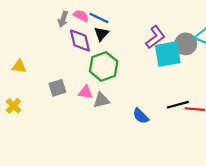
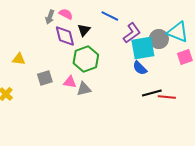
blue line: (99, 18) -> (110, 16), moved
yellow triangle: (19, 66) -> (19, 59), moved
blue semicircle: (141, 116) -> (140, 68), moved

